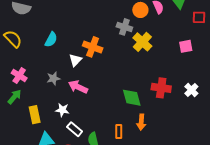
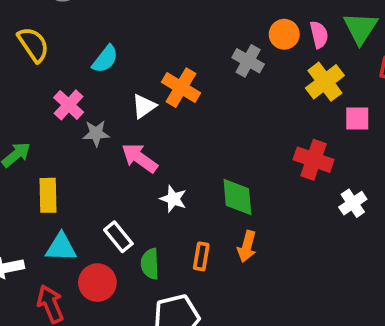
yellow cross: (142, 42) -> (325, 82), moved
pink cross: (19, 76) -> (69, 105), moved
red cross: (161, 88) -> (314, 160), moved
white star: (62, 110) -> (173, 199), moved

